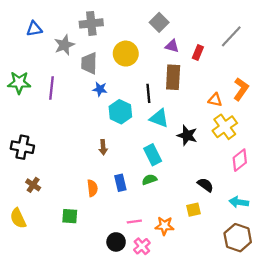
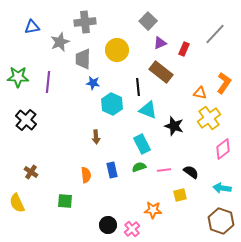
purple triangle: (172, 46) -> (160, 43), turned -40
brown rectangle: (173, 77) -> (161, 72), turned -55
black cross: (22, 147) -> (26, 120), moved, turned 30
pink line: (134, 222) -> (164, 170), moved

